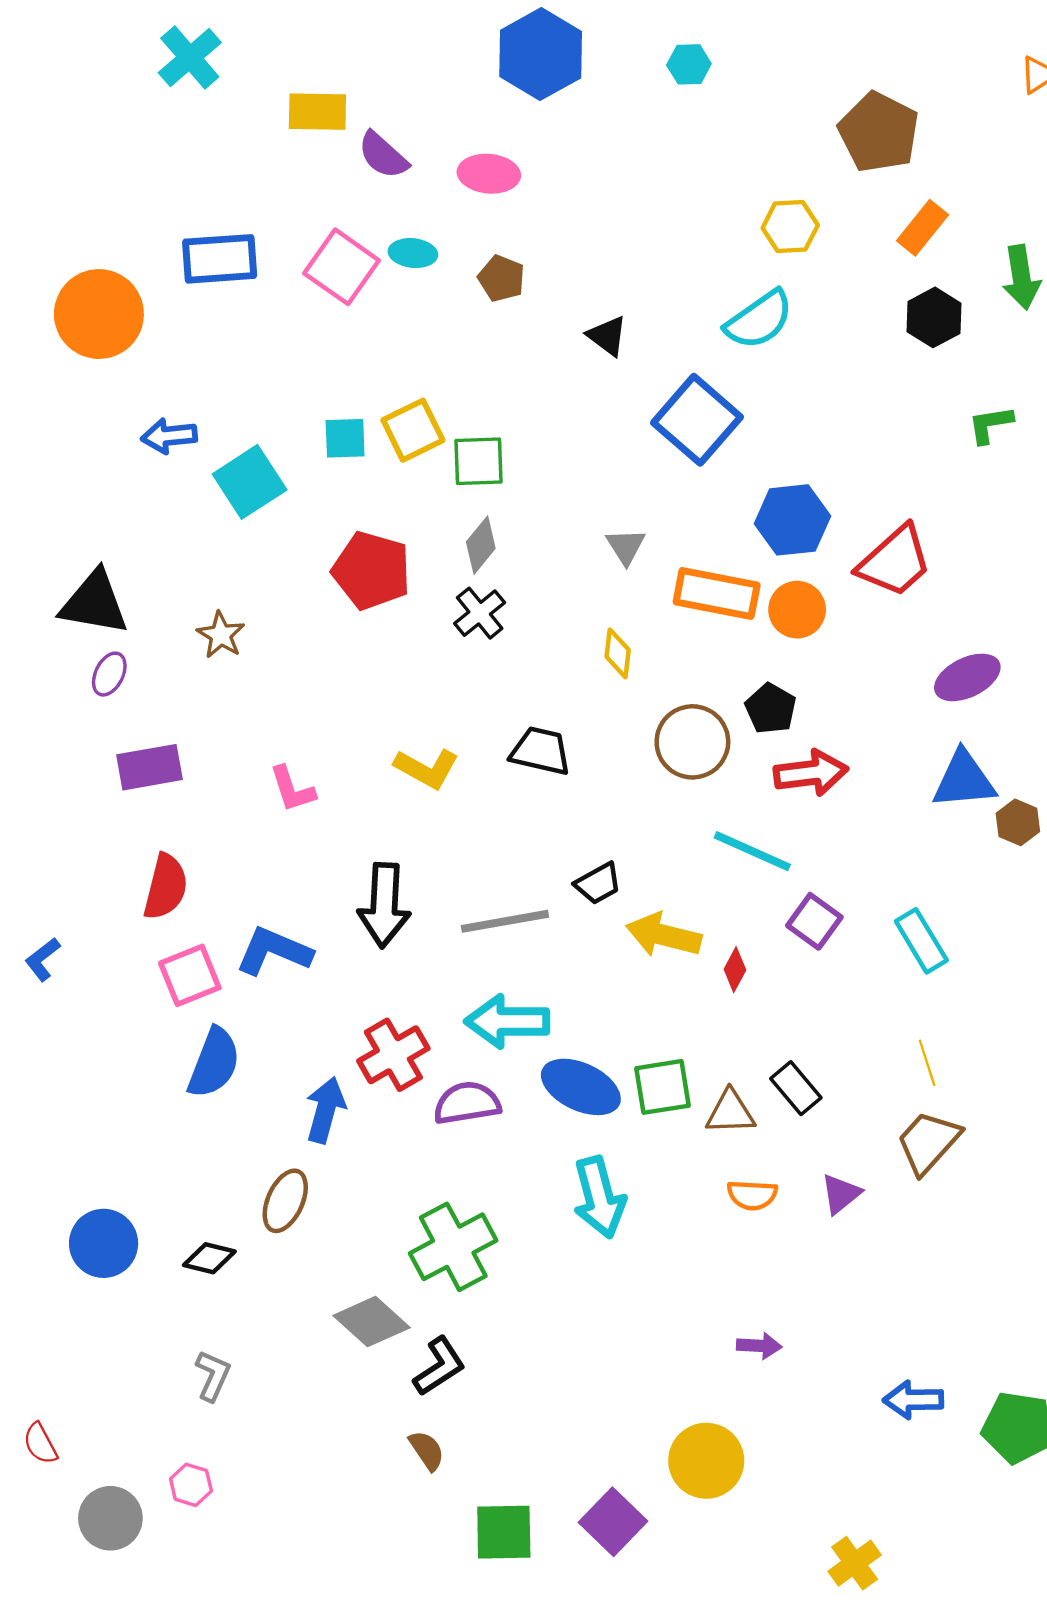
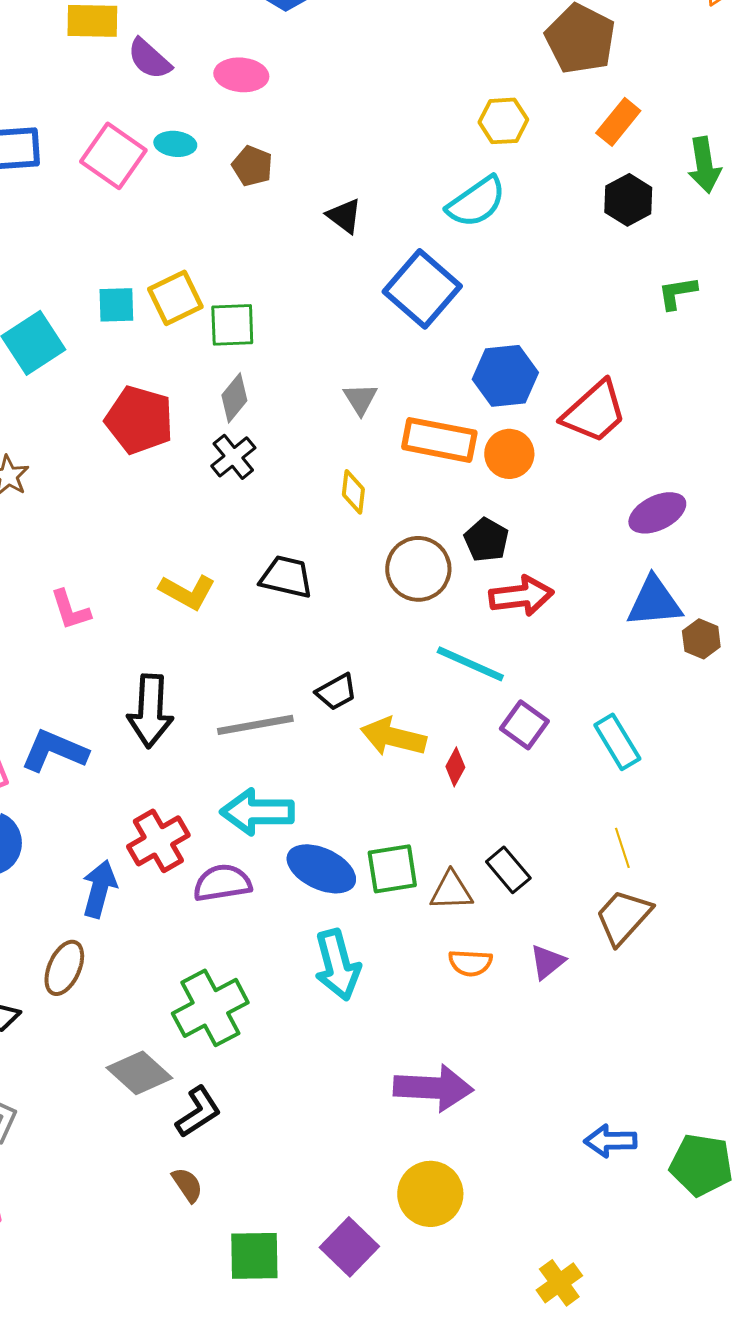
purple arrow: (759, 1346) -> (433, 1088), moved, size x2.0

